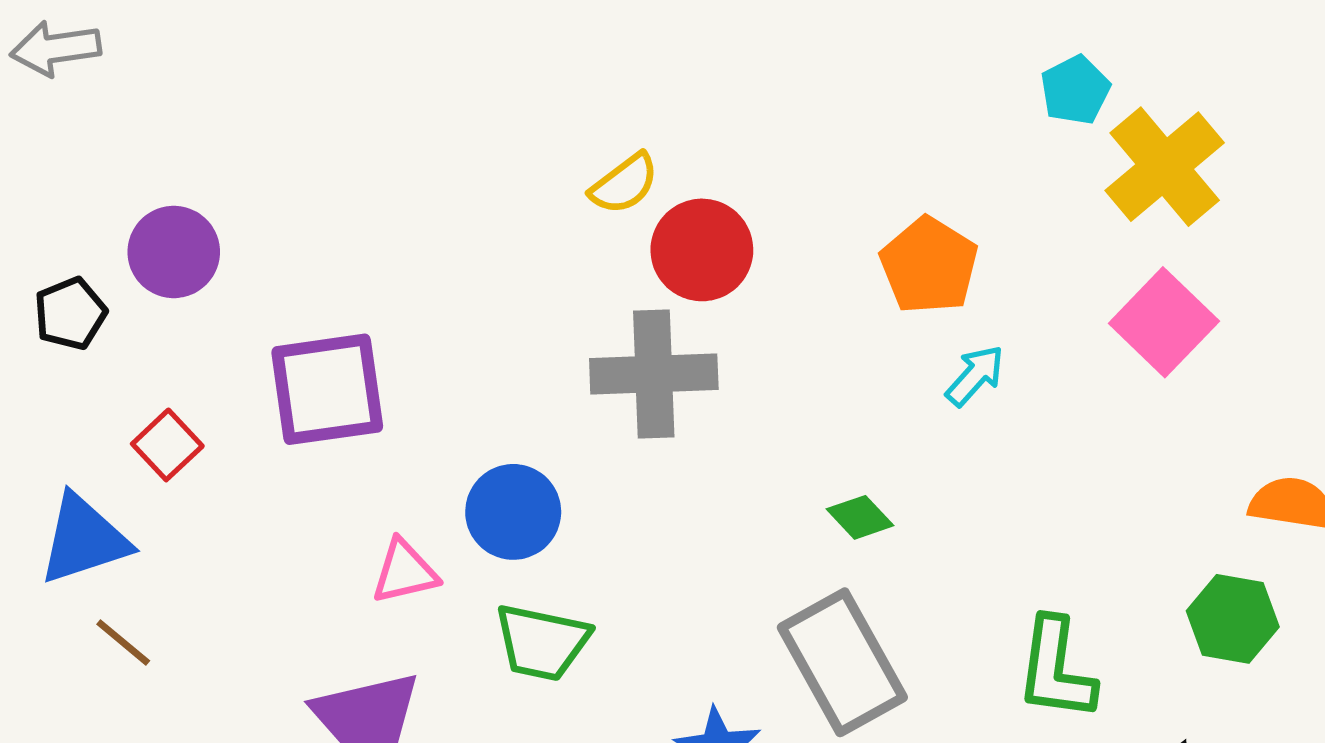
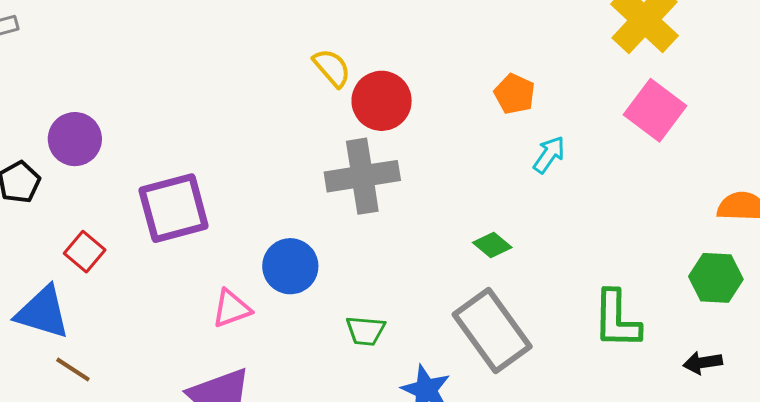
yellow semicircle: (624, 184) -> (332, 68), turned -87
orange pentagon: (929, 266) -> (515, 94), size x0.7
blue triangle: (84, 539) -> (43, 312), turned 42
green trapezoid: (542, 642) -> (365, 331), moved, size x0.7

